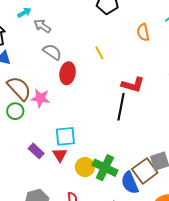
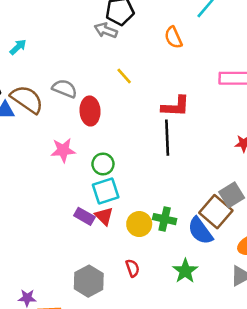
gray arrow: (42, 26) -> (106, 30), moved
brown semicircle: (19, 88) -> (27, 99), moved
green circle: (15, 111) -> (103, 164), moved
purple rectangle: (36, 151) -> (84, 216), moved
green cross: (105, 168) -> (165, 219), size x0.7

